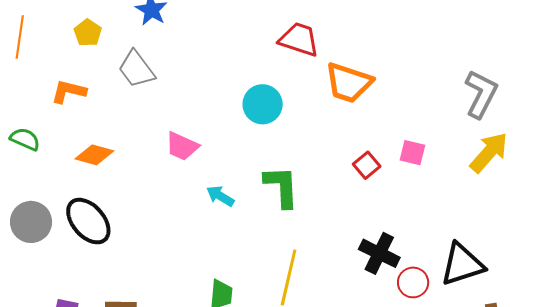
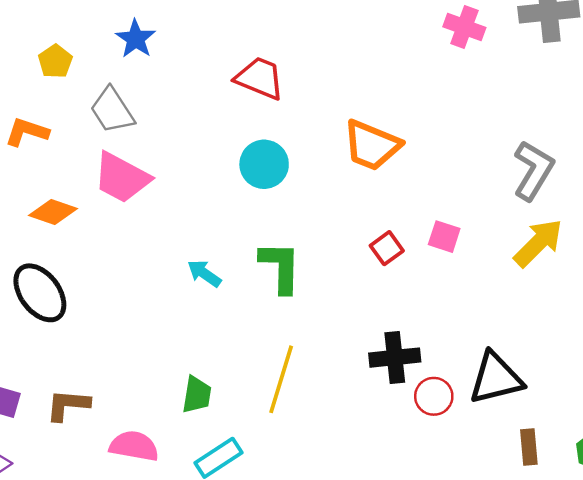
red trapezoid: (299, 39) -> (260, 78), moved
pink trapezoid: (182, 146) -> (122, 178), moved, size x1.4
black cross: (379, 253) -> (395, 358), turned -36

